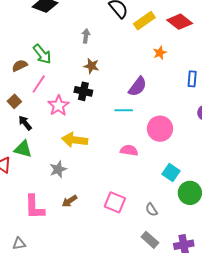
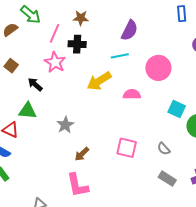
pink line: (39, 84) -> (54, 33), moved
black arrow: (25, 123) -> (35, 84), moved
yellow arrow: (75, 140) -> (99, 81), moved, turned -30
pink L-shape: (34, 207) -> (77, 185), moved

